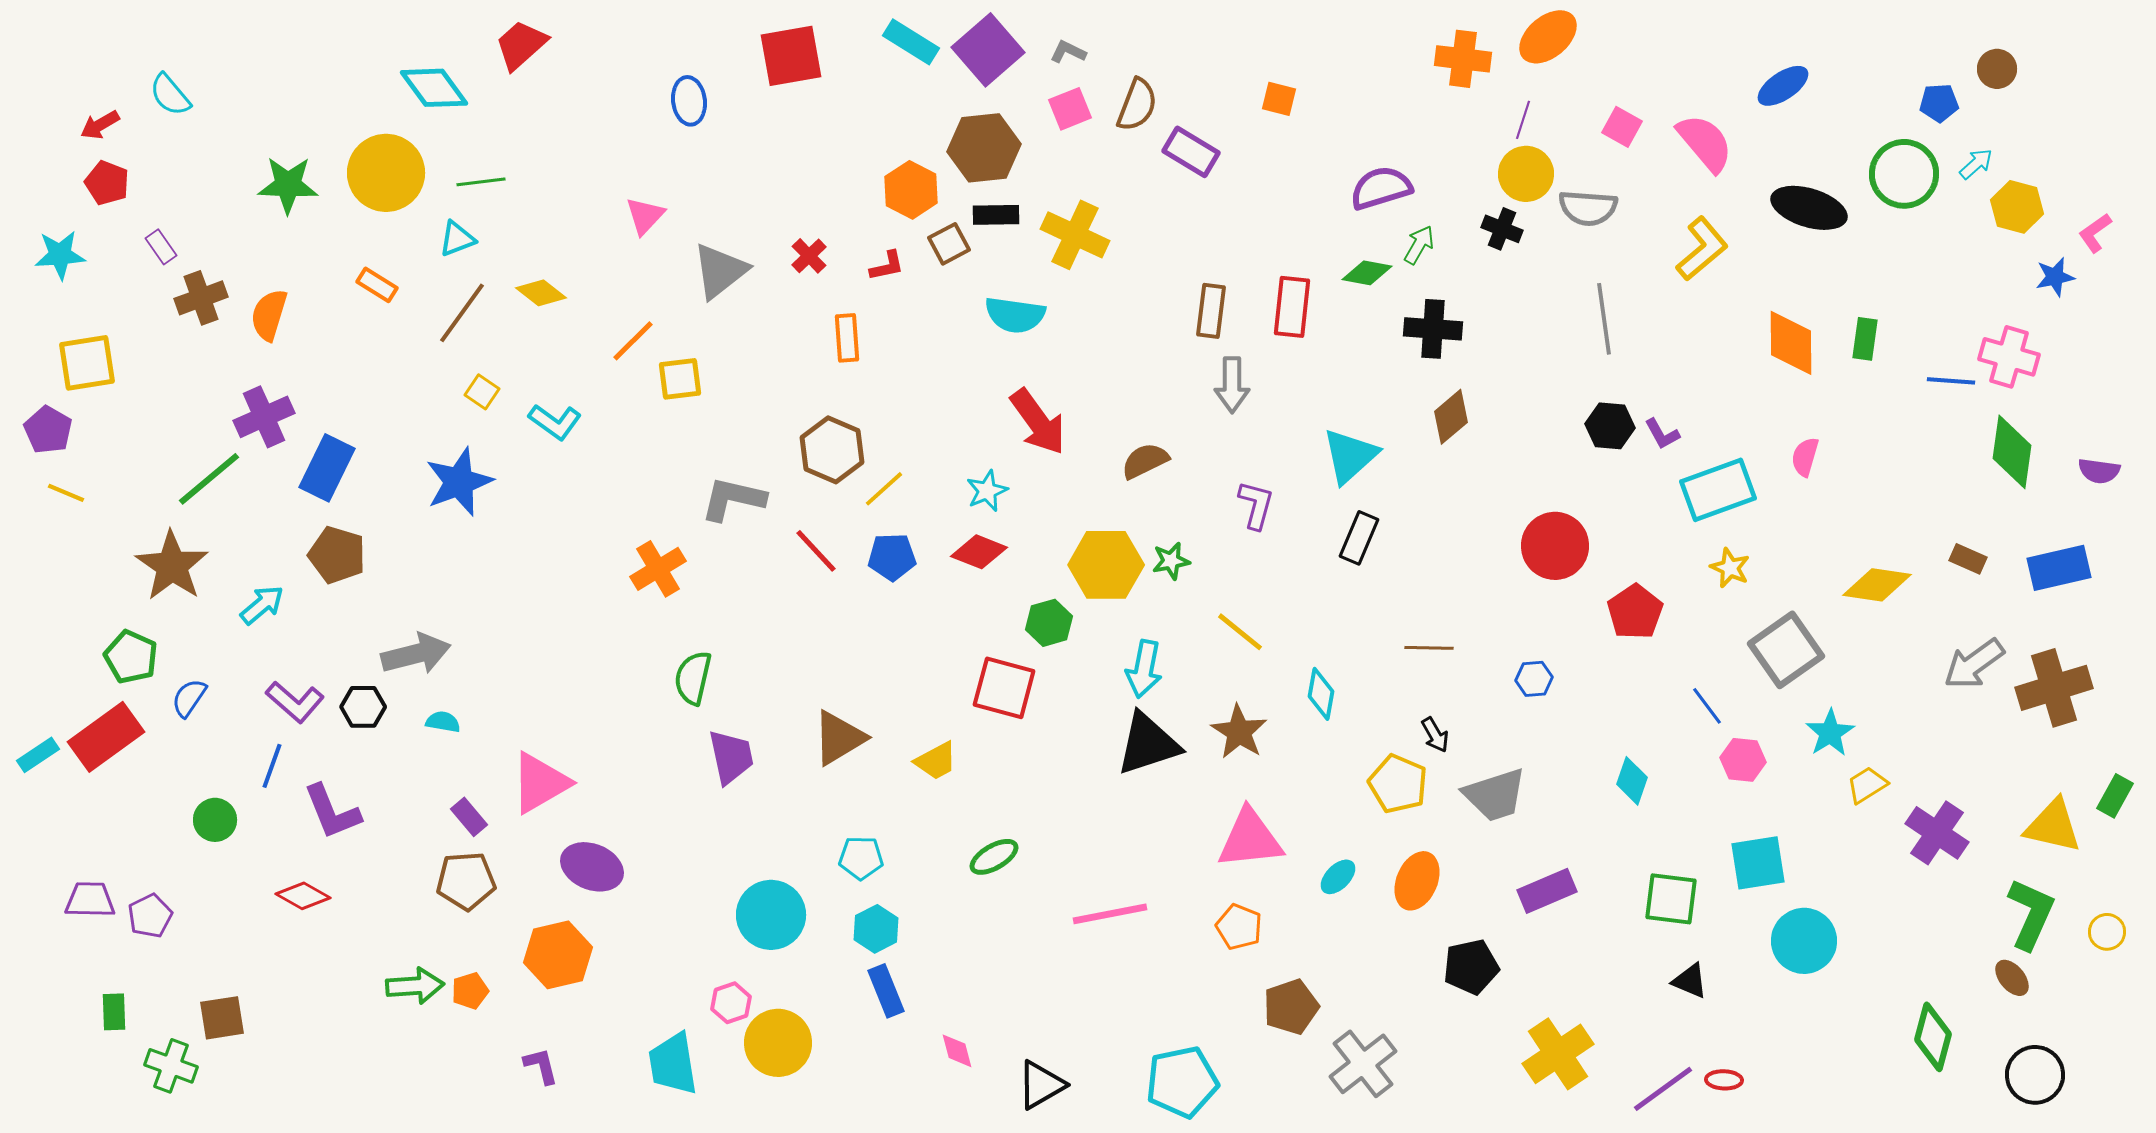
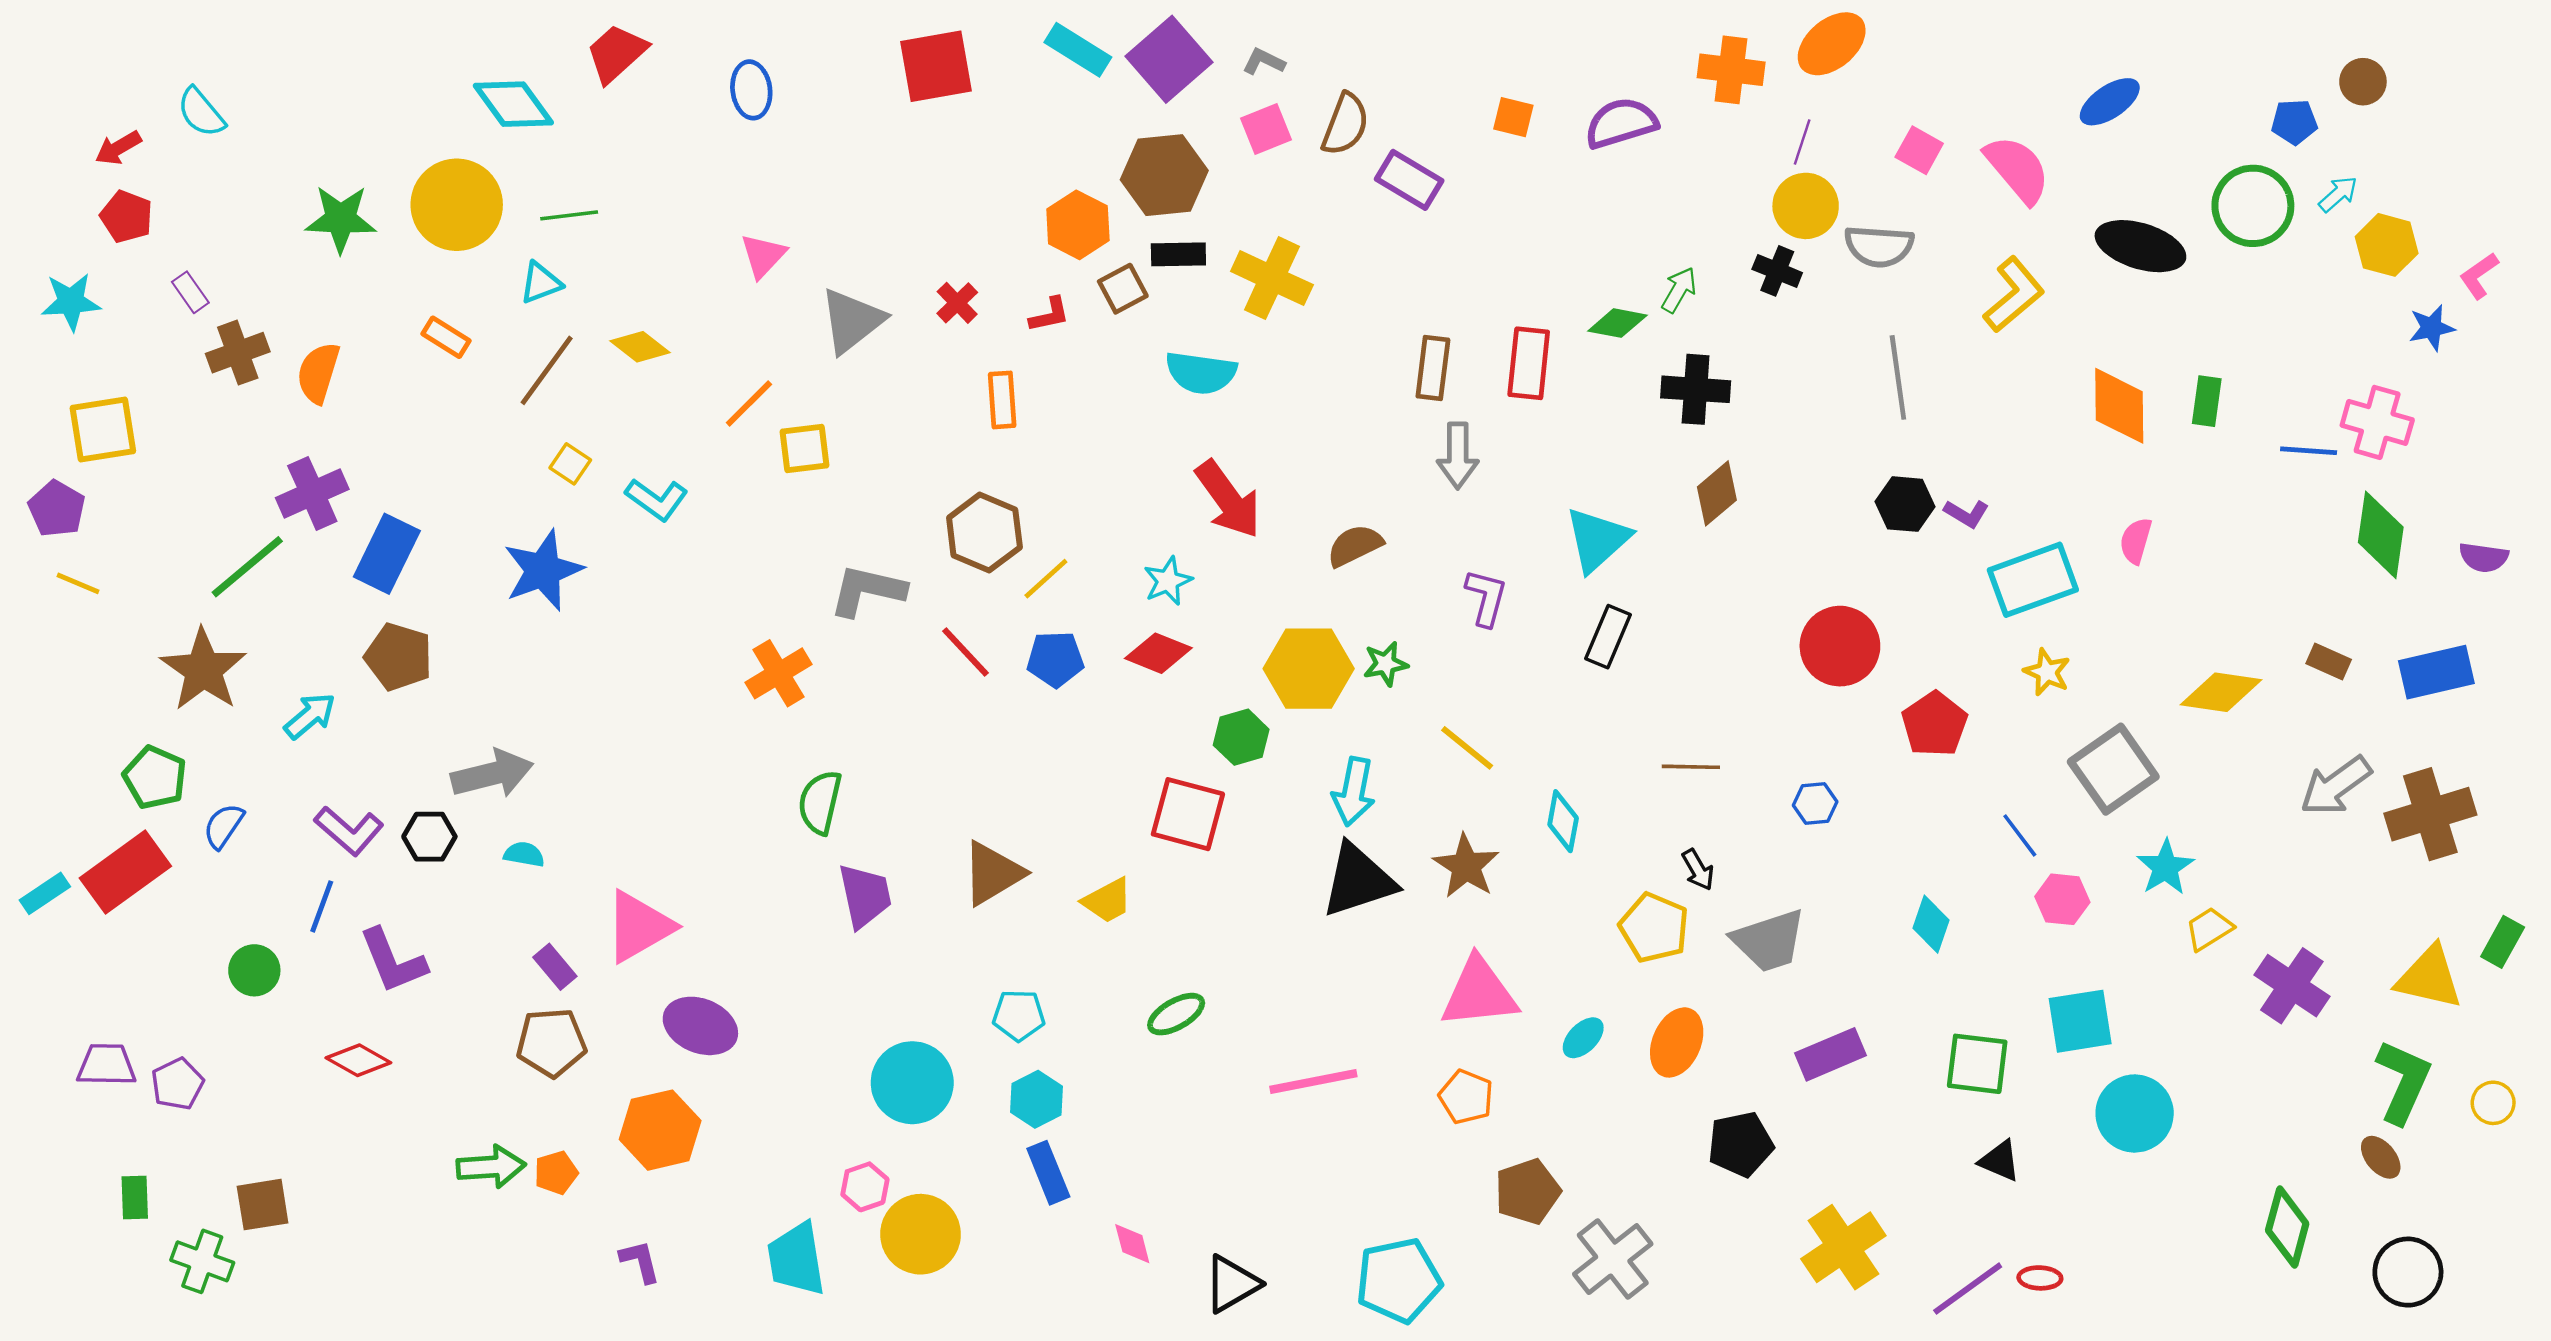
blue ellipse: (689, 101) -> (751, 90), moved
purple semicircle: (1381, 188) -> (1621, 123), moved
purple L-shape: (1662, 434) -> (1967, 514), turned -30

